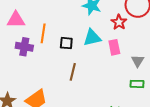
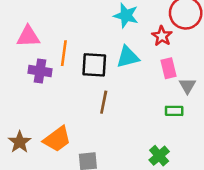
black square: (66, 43) -> (94, 65), size x1.5
pink rectangle: (114, 47) -> (168, 68), moved
green rectangle: (137, 84) -> (174, 111), moved

